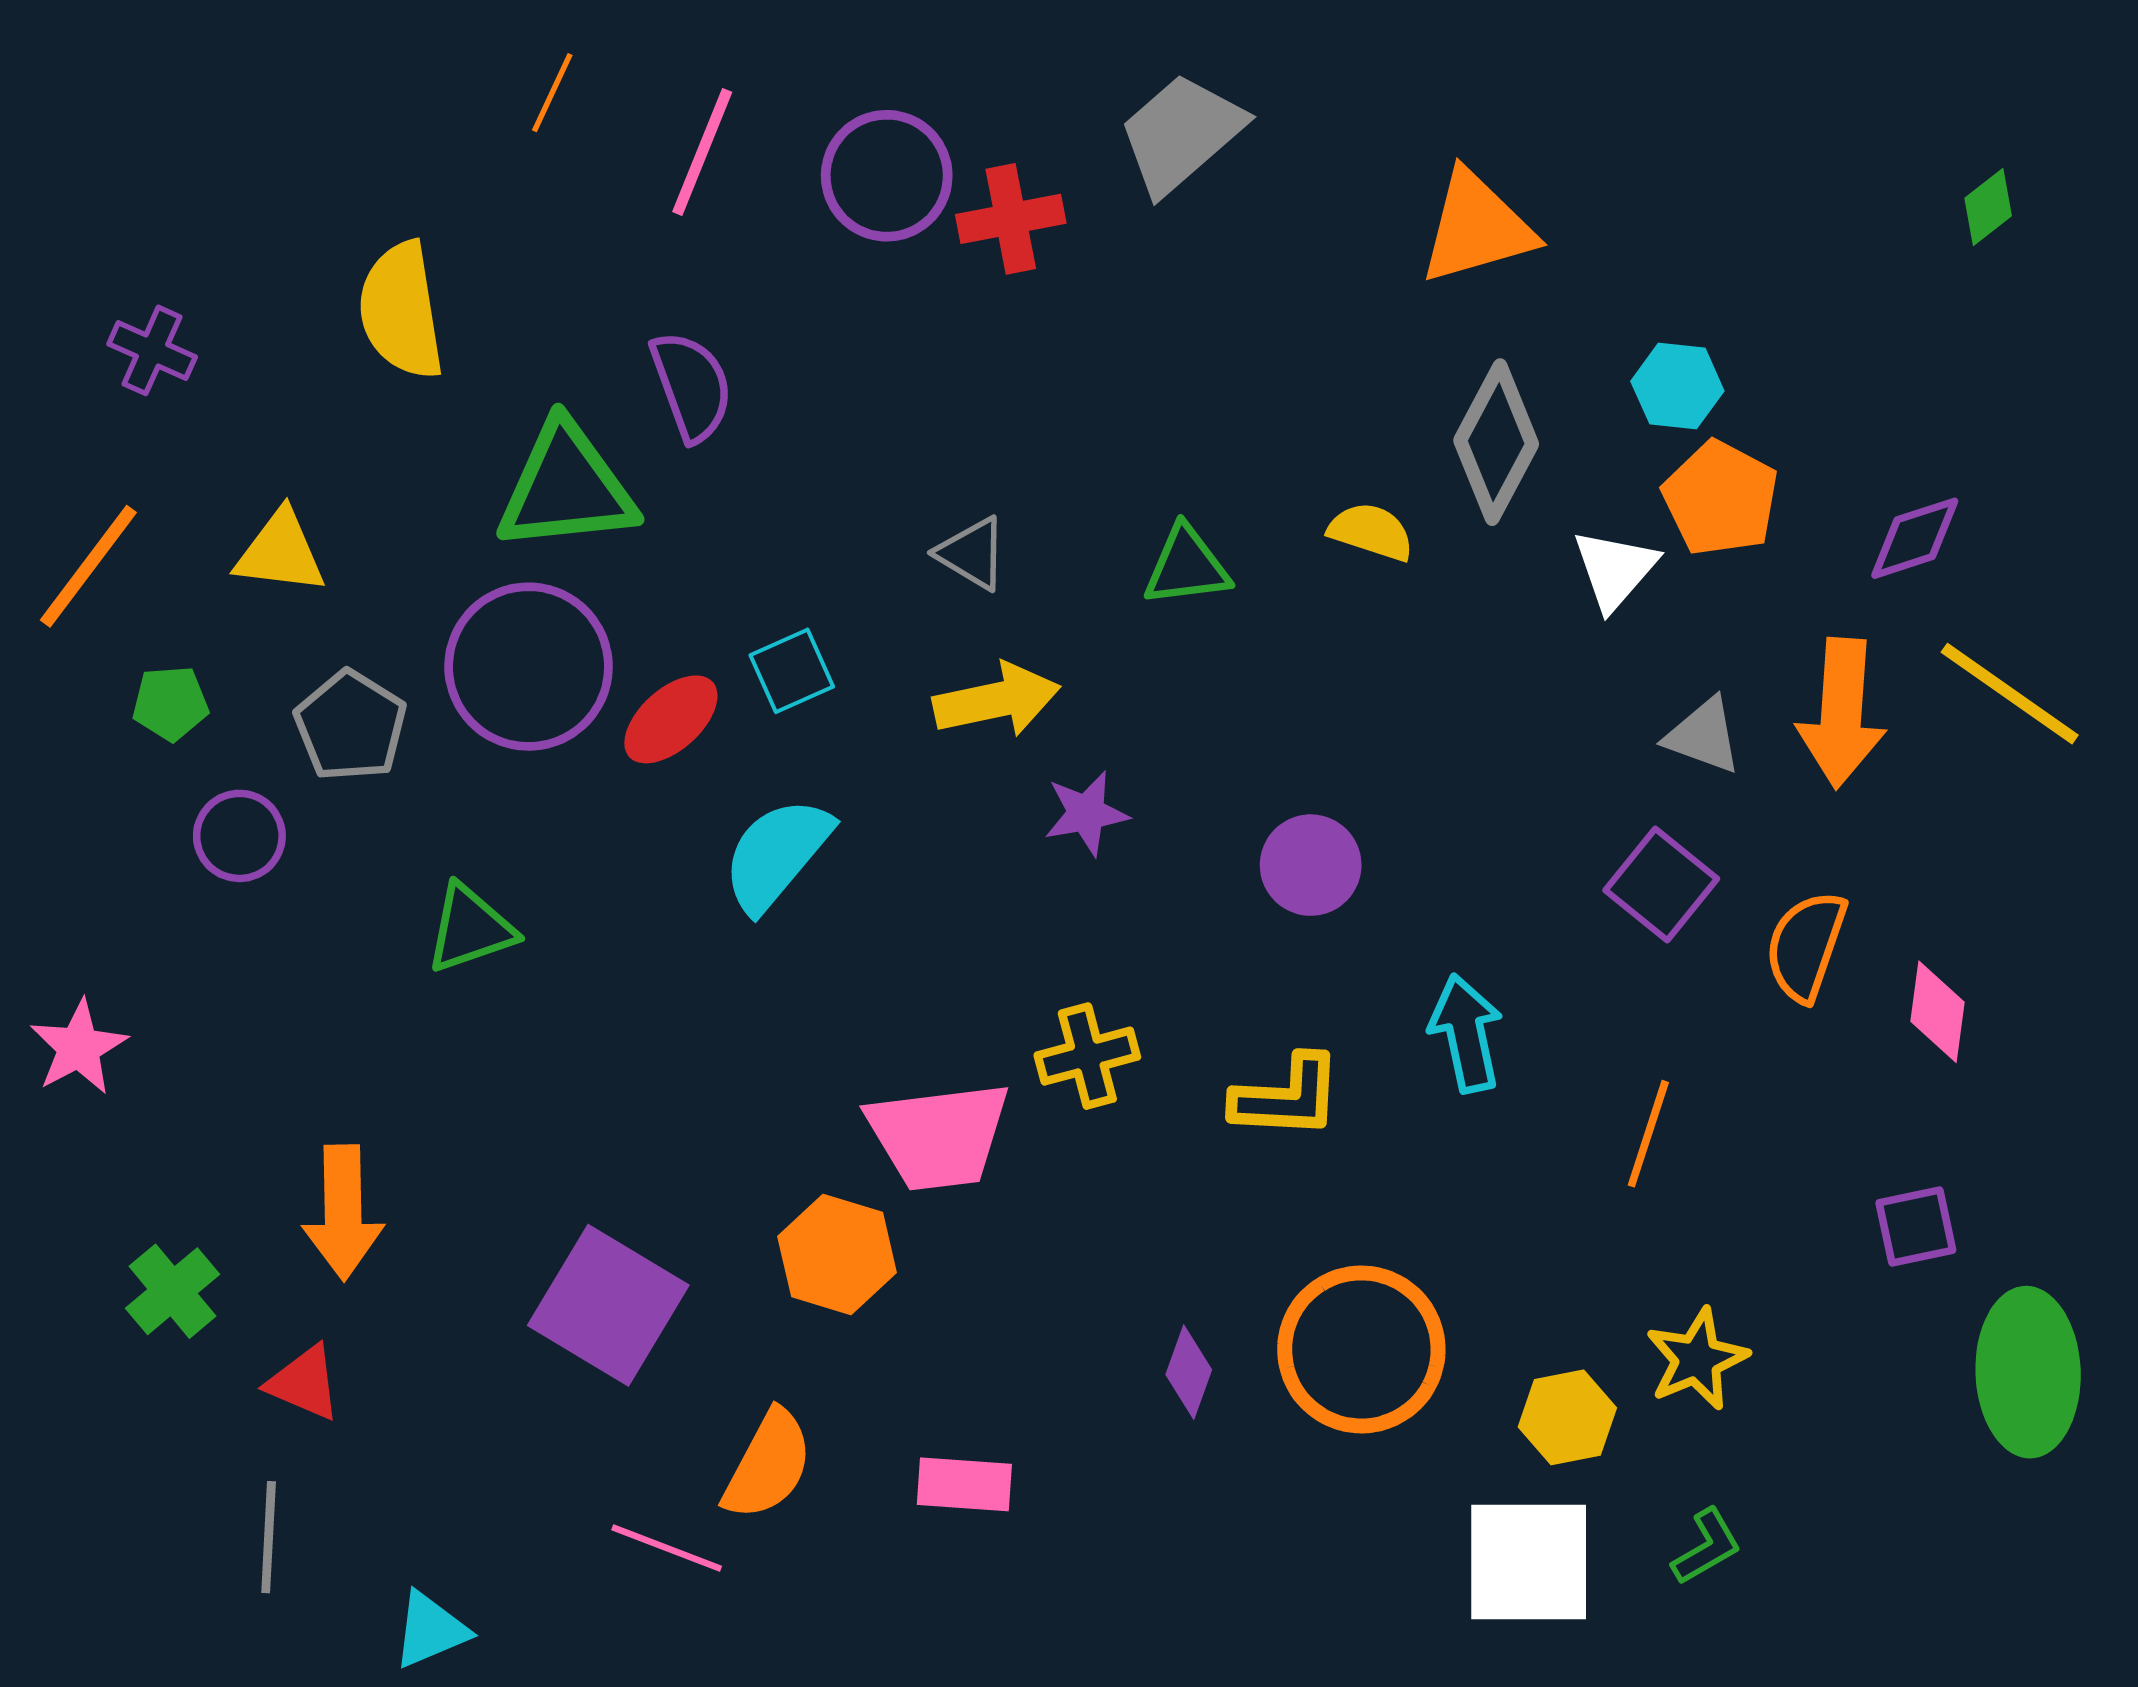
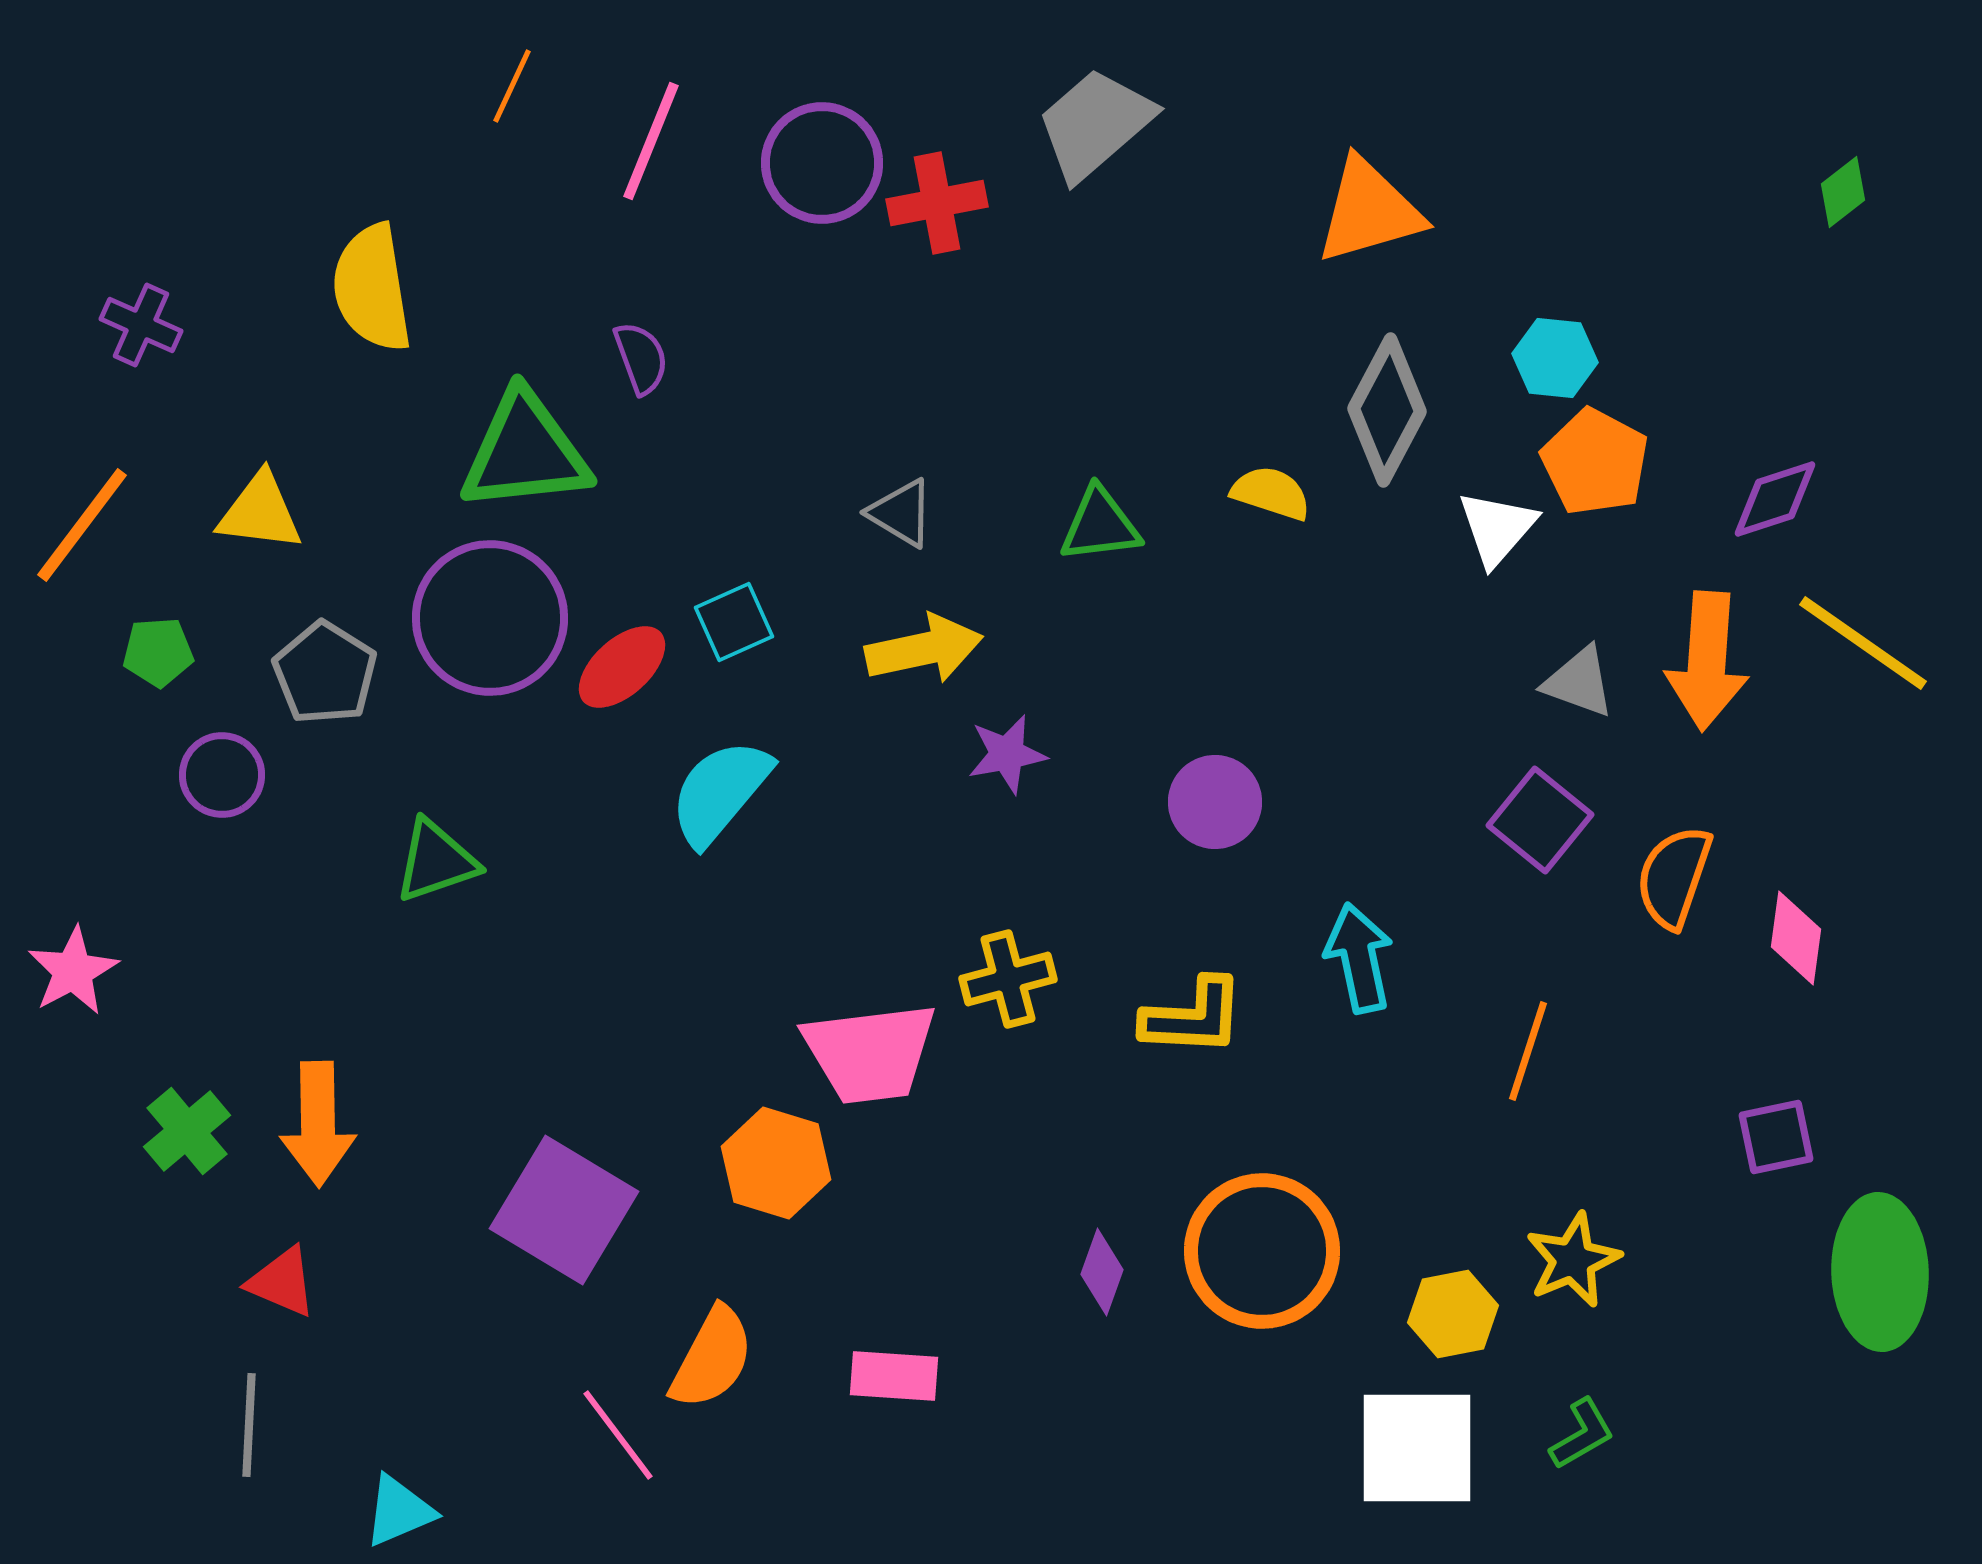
purple semicircle: (691, 386) -> (641, 358), size x0.7
green cross: (173, 1291) -> (187, 1131), moved
pink line: (667, 1548) -> (618, 1435), turned 32

